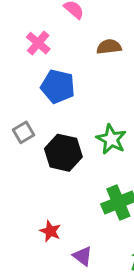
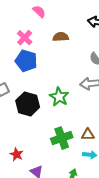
pink cross: (38, 43) -> (25, 38), moved

